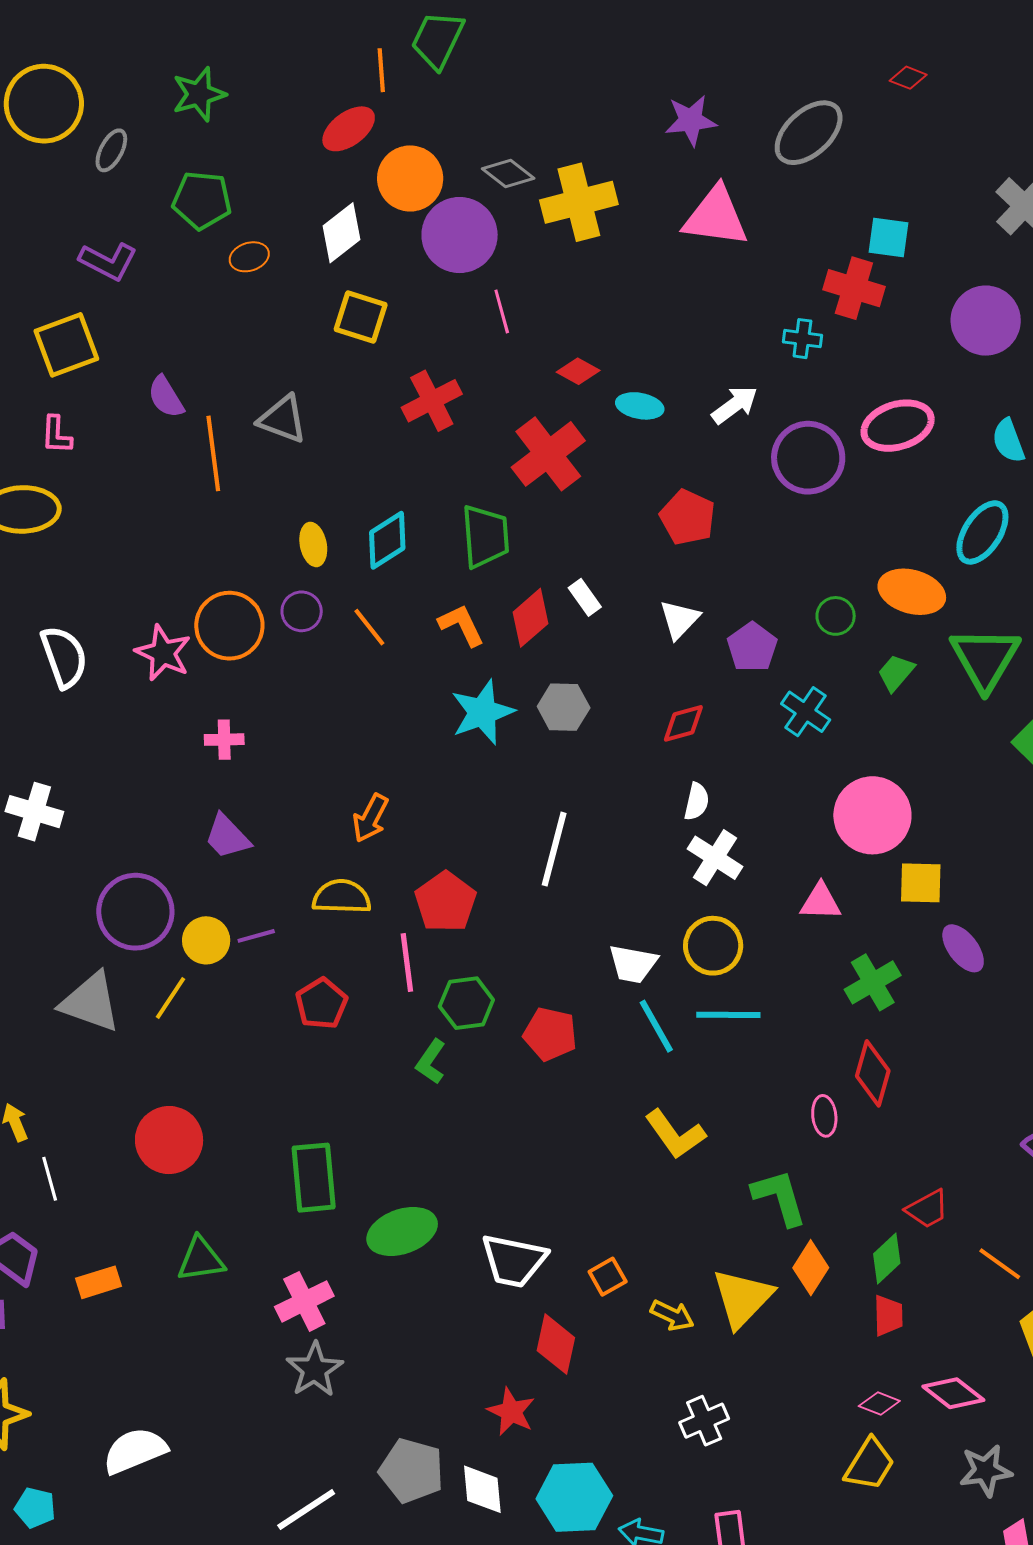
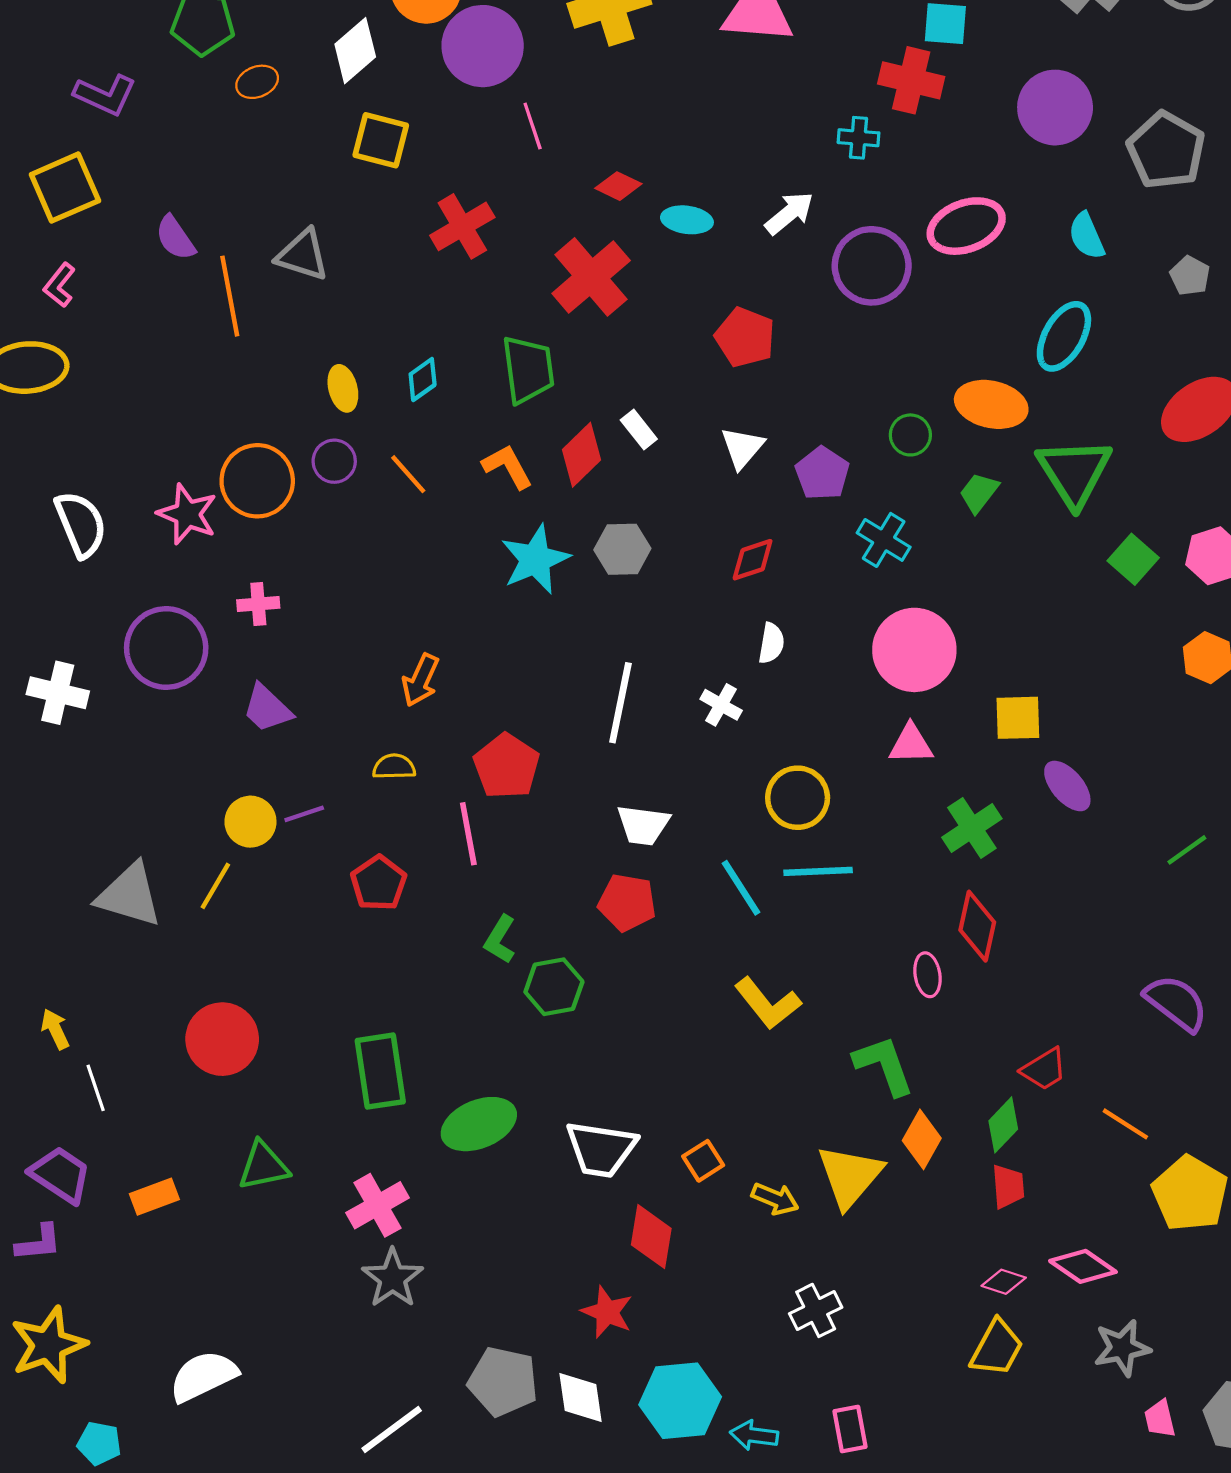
pink L-shape: (56, 435) -> (59, 285), turned 39
cyan diamond: (387, 540) -> (423, 379), size x0.7
pink circle: (872, 815) -> (914, 650), moved
white cross: (715, 858) -> (721, 705), moved, size x0.7
yellow semicircle: (342, 897) -> (394, 767), size x0.7
purple circle: (135, 912) -> (166, 648), moved
white trapezoid: (633, 964) -> (643, 825), moved
green hexagon: (466, 1003) -> (554, 987), moved

